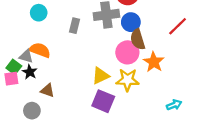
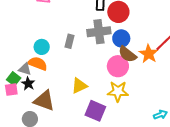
cyan circle: (39, 13) -> (42, 47), moved
brown semicircle: (138, 39) -> (127, 54), turned -36
orange star: (154, 62) -> (149, 54), moved
yellow triangle: (101, 76) -> (79, 86), moved
brown triangle: (47, 90) -> (44, 101), size x1.6

